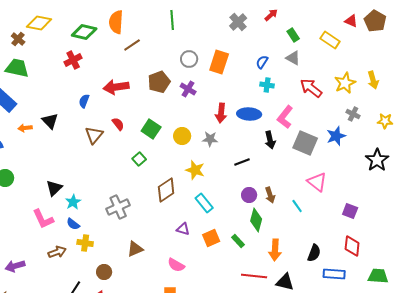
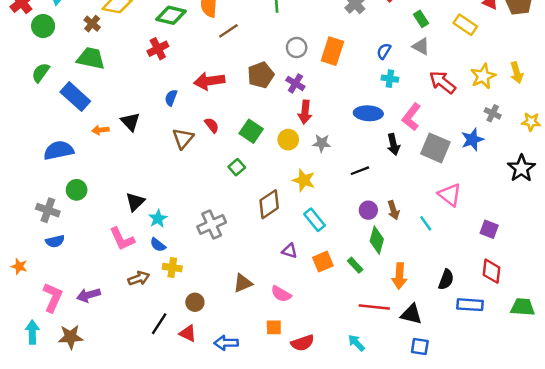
red arrow: (221, 113) -> (305, 112), moved
brown triangle: (135, 249) -> (243, 283), moved

